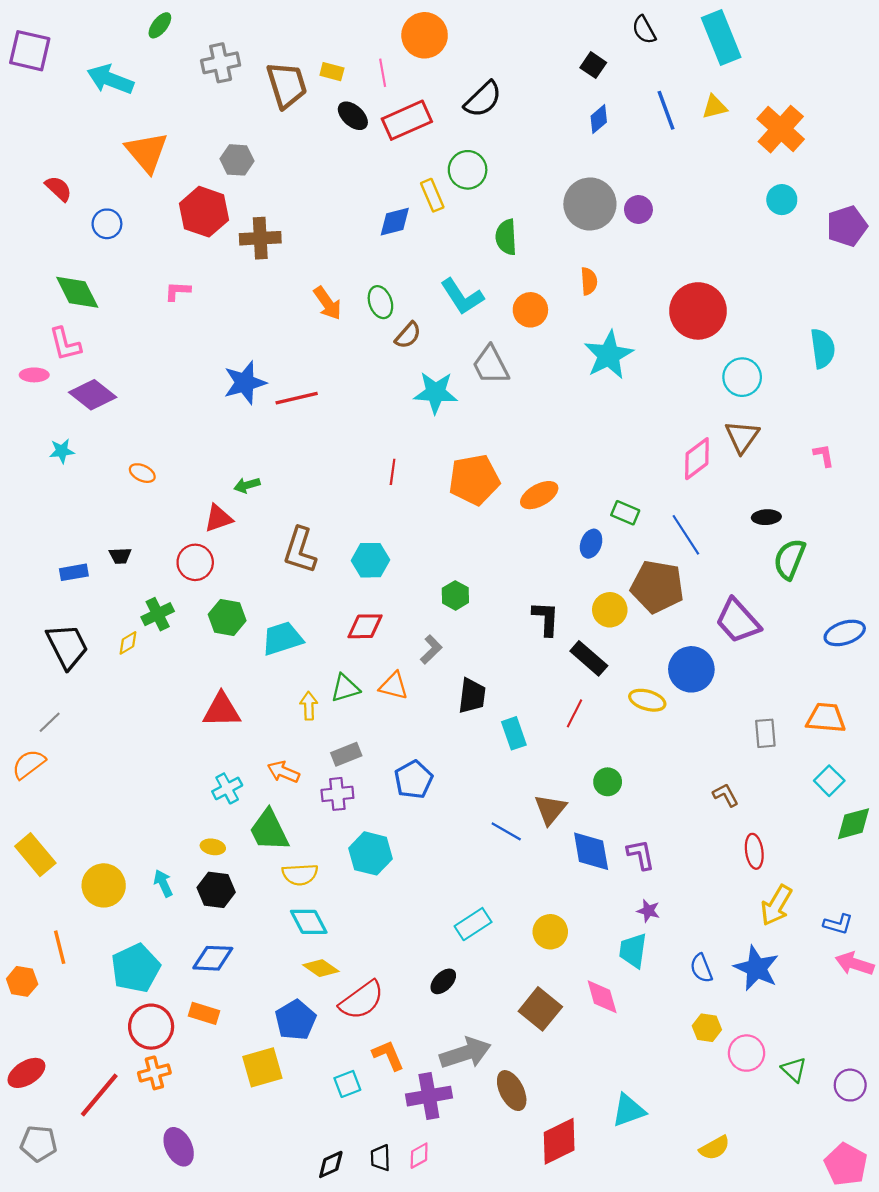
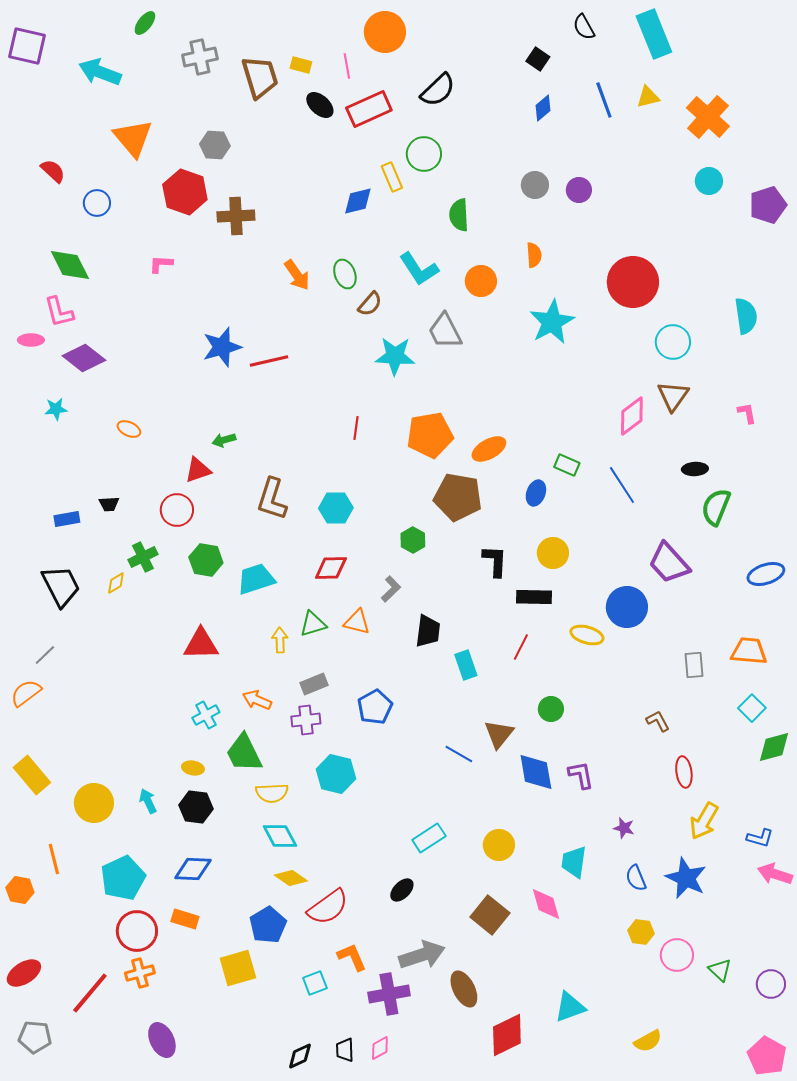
gray circle: (590, 204) -> (535, 185), size x0.6
brown pentagon: (657, 587) -> (458, 497), moved
black rectangle: (589, 658) -> (534, 597), turned -40
purple star: (648, 911) -> (624, 828), moved

